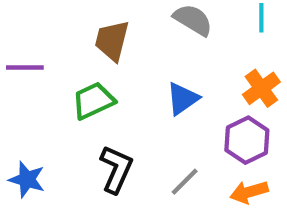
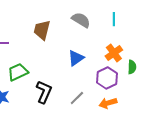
green trapezoid: (93, 101) -> (18, 72), moved

